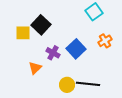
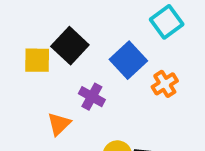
orange cross: (105, 41) -> (165, 84), moved
blue square: (76, 49) -> (128, 60), moved

